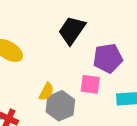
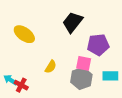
gray hexagon: (60, 106) -> (81, 78), moved

